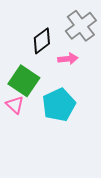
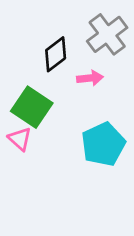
cyan pentagon: (59, 105) -> (103, 144), moved

